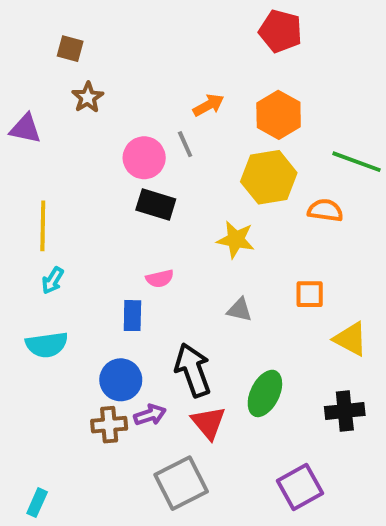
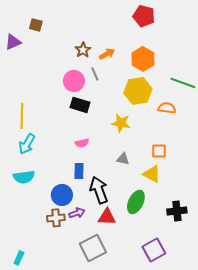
brown star: (88, 97) -> (83, 50), moved
purple triangle: (25, 129) -> (13, 42), moved, turned -36
cyan arrow: (53, 280) -> (27, 144), size x1.5
blue rectangle: (132, 316) -> (79, 171), moved
yellow triangle: (351, 339) -> (152, 174), moved
red triangle: (208, 423) -> (107, 217), turned -48

